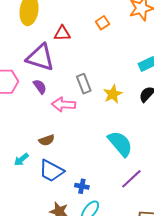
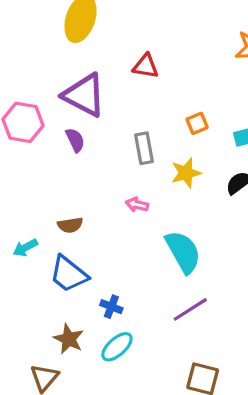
orange square: (102, 23) -> (197, 123), moved
red triangle: (62, 33) -> (146, 66), moved
pink arrow: (64, 105) -> (137, 205), moved, size x0.6

